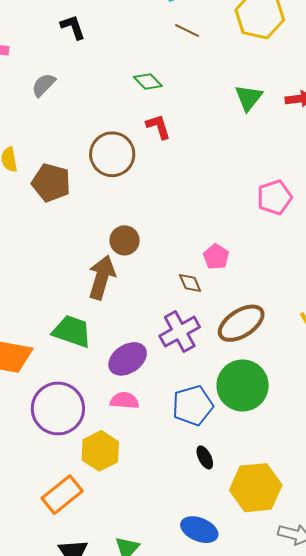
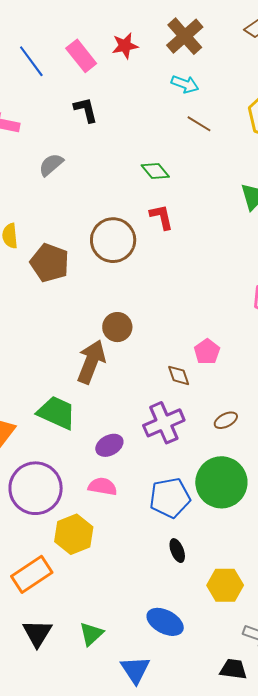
brown ellipse: (241, 323) -> (226, 420), size x0.5
purple ellipse: (128, 359) -> (109, 445), size x0.7
yellow hexagon: (256, 488) -> (225, 585), size x0.7

